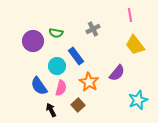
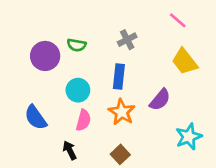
pink line: (130, 15) -> (178, 20), turned -40
blue rectangle: (76, 56) -> (119, 76), moved, turned 42
blue semicircle: (39, 86) -> (36, 117), moved
brown square: (78, 105) -> (120, 154), moved

